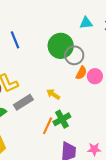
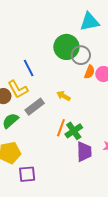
cyan triangle: (86, 23) -> (90, 22), size x1.5
blue line: (15, 40) -> (29, 68), moved
green cross: (62, 119) -> (74, 131), moved

